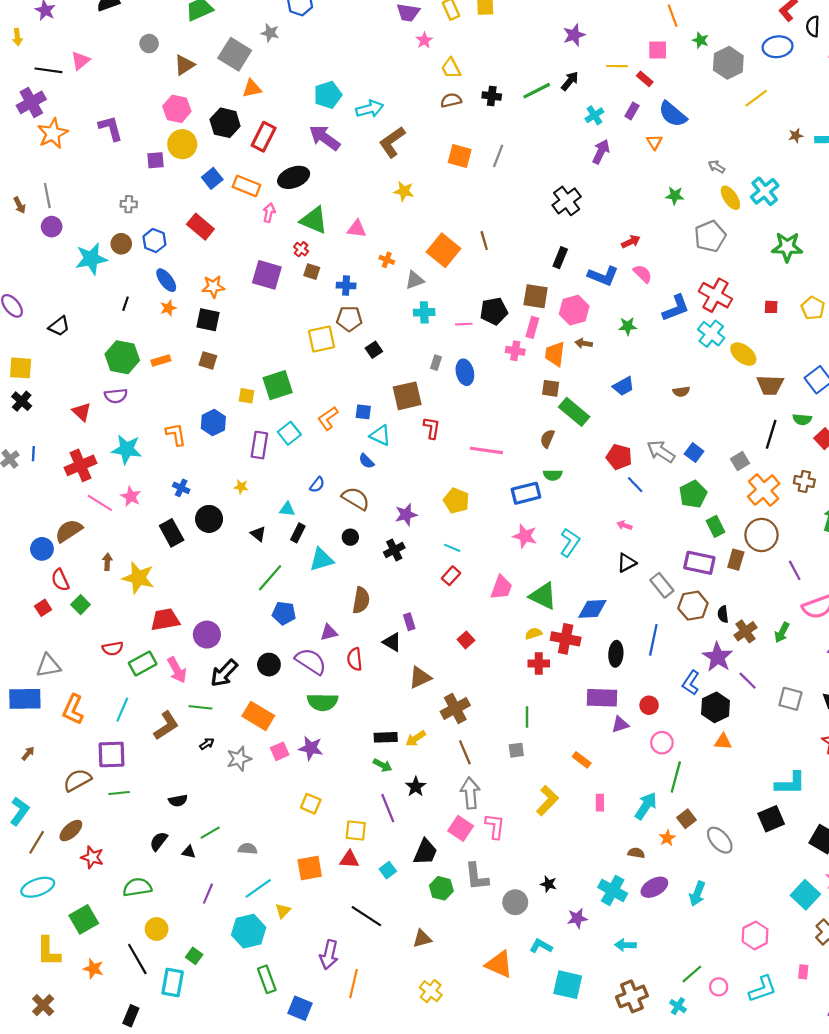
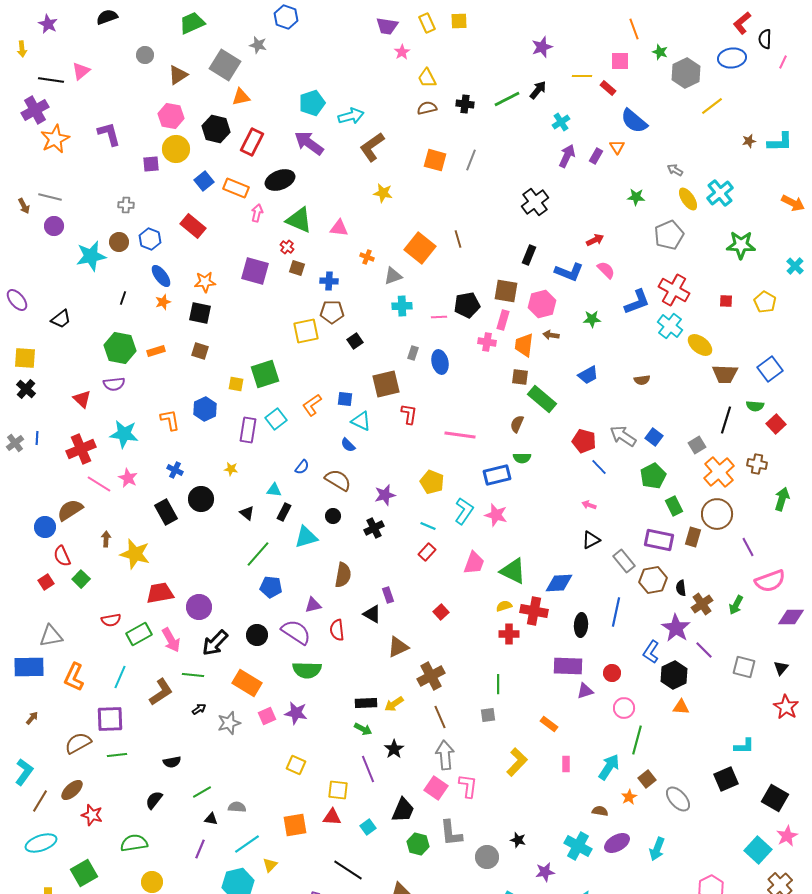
purple rectangle: (632, 111) -> (596, 156), moved
gray line: (47, 196) -> (50, 197), turned -65
cyan L-shape: (570, 542) -> (464, 511), moved
cyan L-shape: (790, 783) -> (744, 746), size x0.7
black triangle: (189, 852) -> (211, 819), moved

